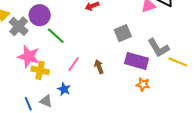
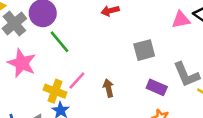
purple rectangle: (137, 61) -> (157, 87), size x0.7
yellow cross: (40, 70) -> (55, 91), moved

